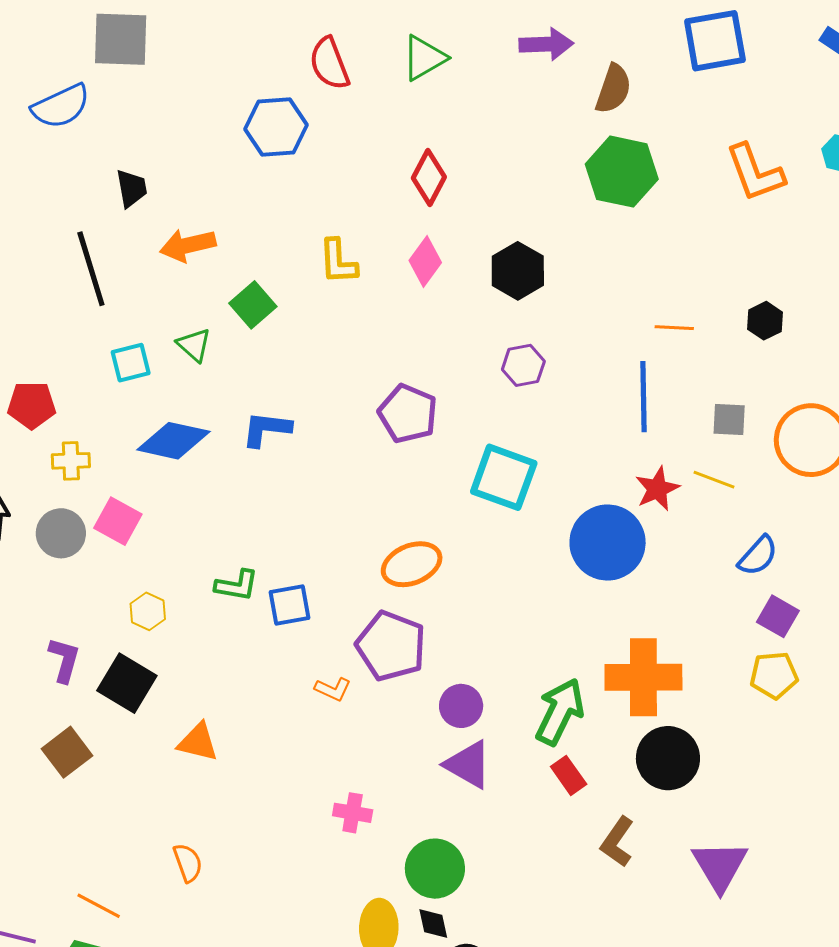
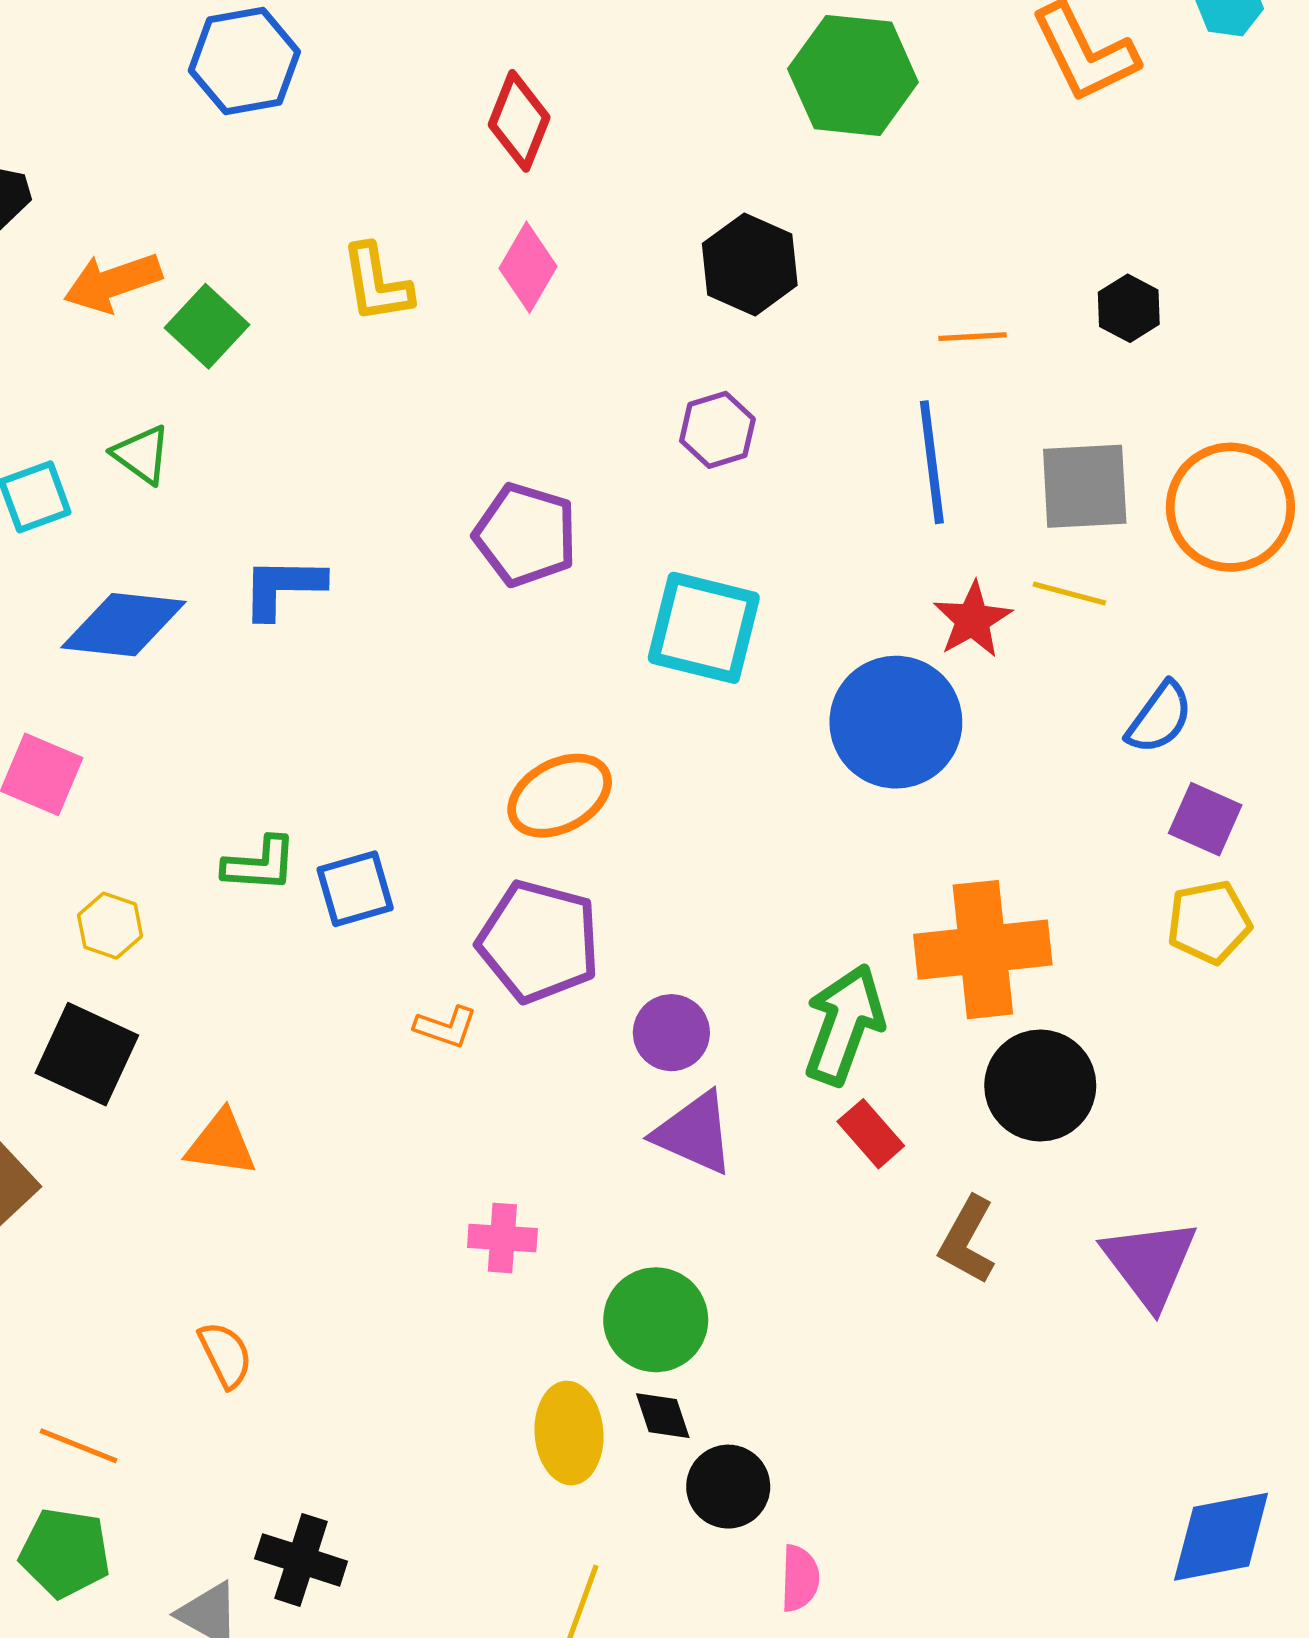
black hexagon: (518, 271) -> (750, 264), moved
green square: (253, 305) -> (207, 326), moved
gray square: (729, 419) -> (1085, 486), size x1.5

